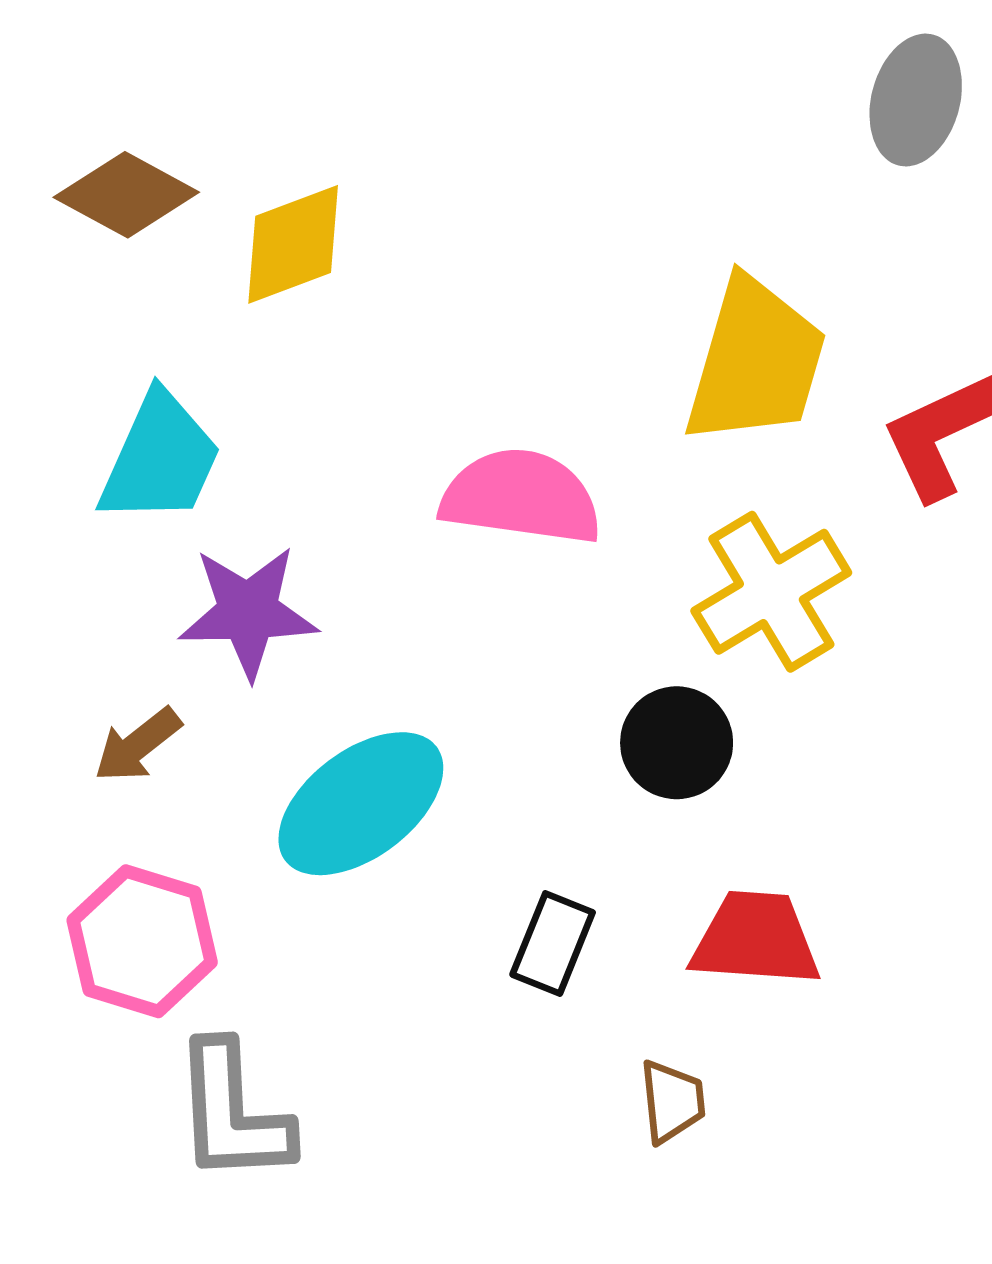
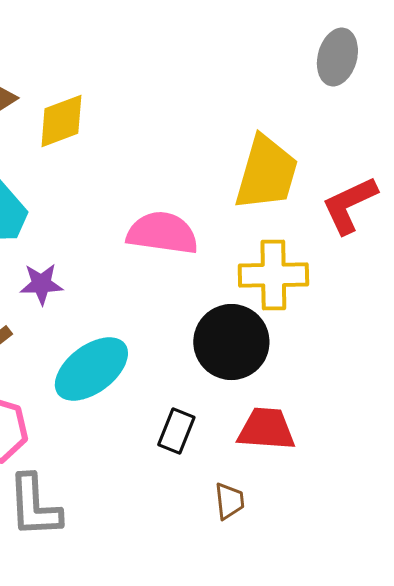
yellow cross: (771, 592) -> (273, 275), turned 30
purple star: (248, 612) -> (41, 284), size x0.7
black circle: (677, 743) -> (231, 342), size x1.5

